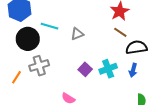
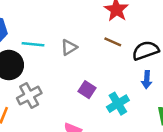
brown line: (120, 32) -> (113, 42), moved
cyan cross: (108, 69) -> (118, 104), moved

